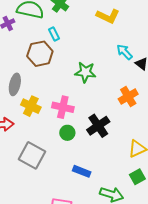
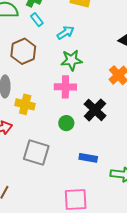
cyan rectangle: (54, 34) -> (37, 20), moved
cyan arrow: (125, 52) -> (66, 33), moved, turned 114
pink cross: (63, 107) -> (65, 87), moved

